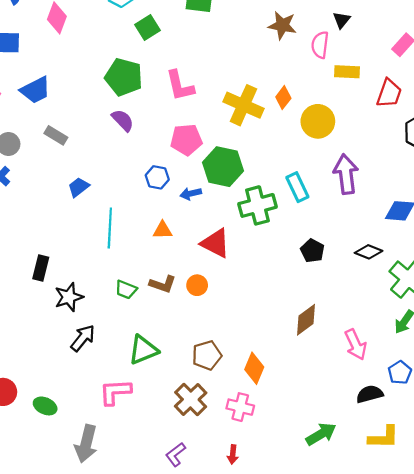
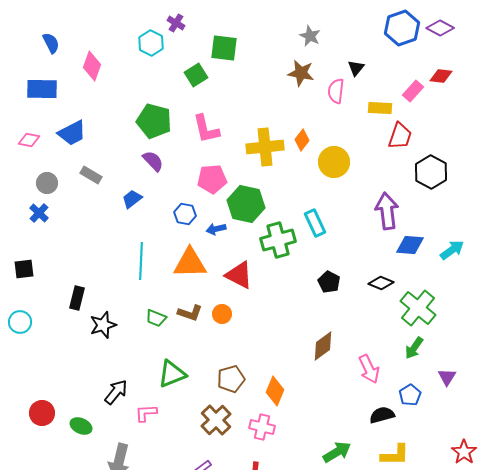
green square: (148, 28) -> (196, 75), moved
yellow rectangle: (347, 72) -> (380, 108), moved
yellow cross: (243, 105) -> (265, 147), turned -30
purple arrow: (346, 174) -> (387, 211), moved
blue trapezoid: (79, 187) -> (132, 199), moved
orange triangle: (163, 230) -> (190, 263), size x1.8
black arrow: (83, 338) -> (116, 392), moved
pink L-shape: (115, 392) -> (146, 413), size x0.7

